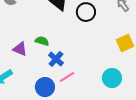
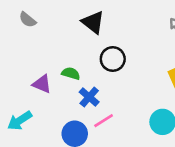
black circle: (86, 12) -> (113, 59), moved

